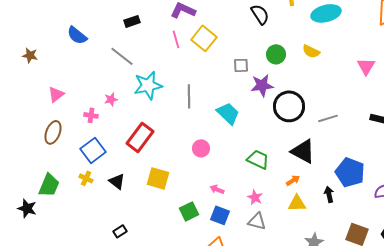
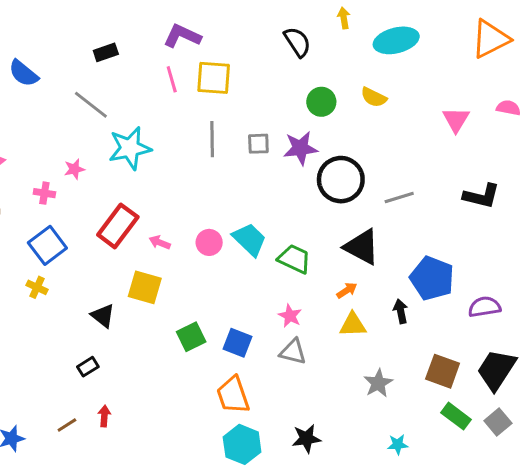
yellow square: (204, 38) -> (214, 78), turned -35
gray square: (241, 65) -> (258, 144), moved
gray line: (189, 96) -> (212, 139), moved
cyan trapezoid: (228, 113) -> (250, 239), moved
black triangle: (117, 181) -> (103, 316), moved
pink arrow: (217, 189) -> (160, 242), moved

